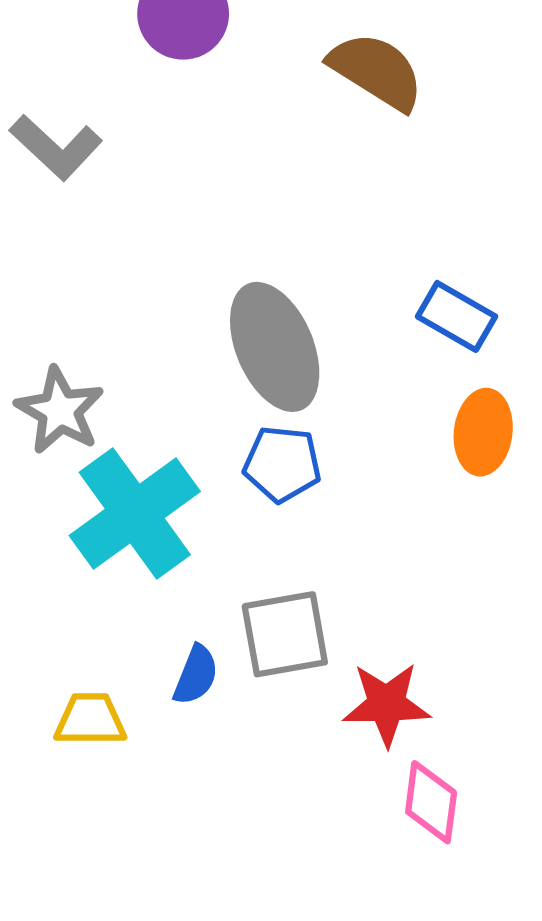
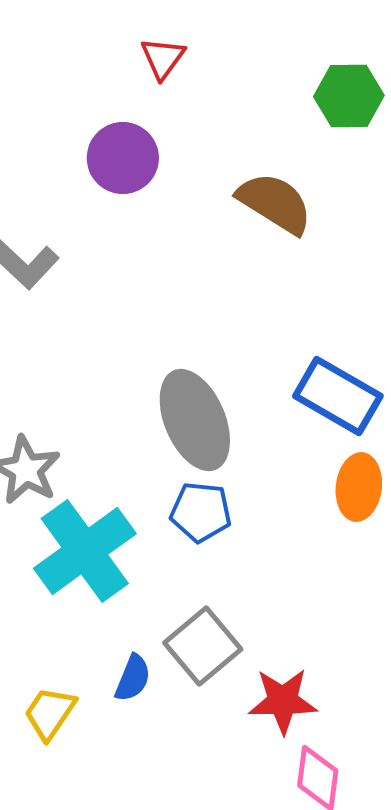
blue rectangle: (457, 316) -> (338, 396), size x1.4
gray square: (285, 634) -> (203, 646), turned -30
yellow trapezoid: (90, 720) -> (50, 713), turned -56

